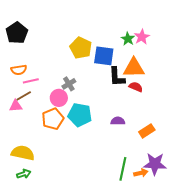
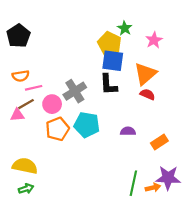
green star: (128, 39) -> (125, 28), moved
yellow pentagon: (81, 48) -> (110, 43), moved
orange triangle: (134, 68) -> (145, 74), turned -40
black L-shape: (117, 77) -> (108, 85), moved
gray cross: (69, 84) -> (75, 91), size x1.5
pink circle: (59, 98) -> (52, 104), moved

